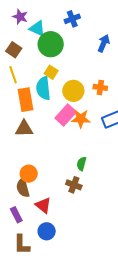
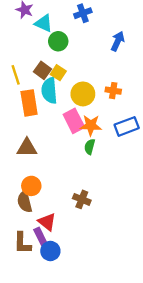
green circle: (51, 44) -> (58, 41), size x0.7
brown square: (14, 50) -> (43, 70), moved
pink rectangle: (66, 115) -> (74, 121), turned -70
brown triangle: (24, 129) -> (27, 148), moved
green semicircle: (82, 164) -> (90, 147), moved
purple rectangle: (16, 215) -> (40, 236), moved
brown L-shape: (22, 245) -> (22, 243), moved

